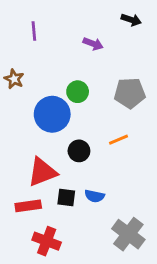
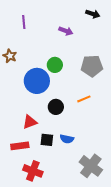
red triangle: (42, 172) -> (30, 122), size x0.7

